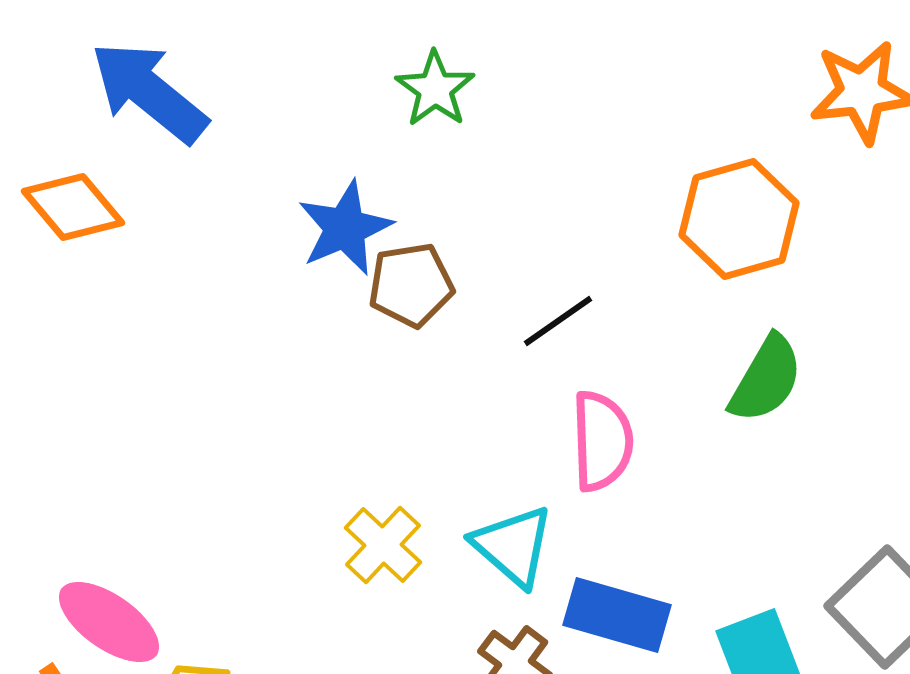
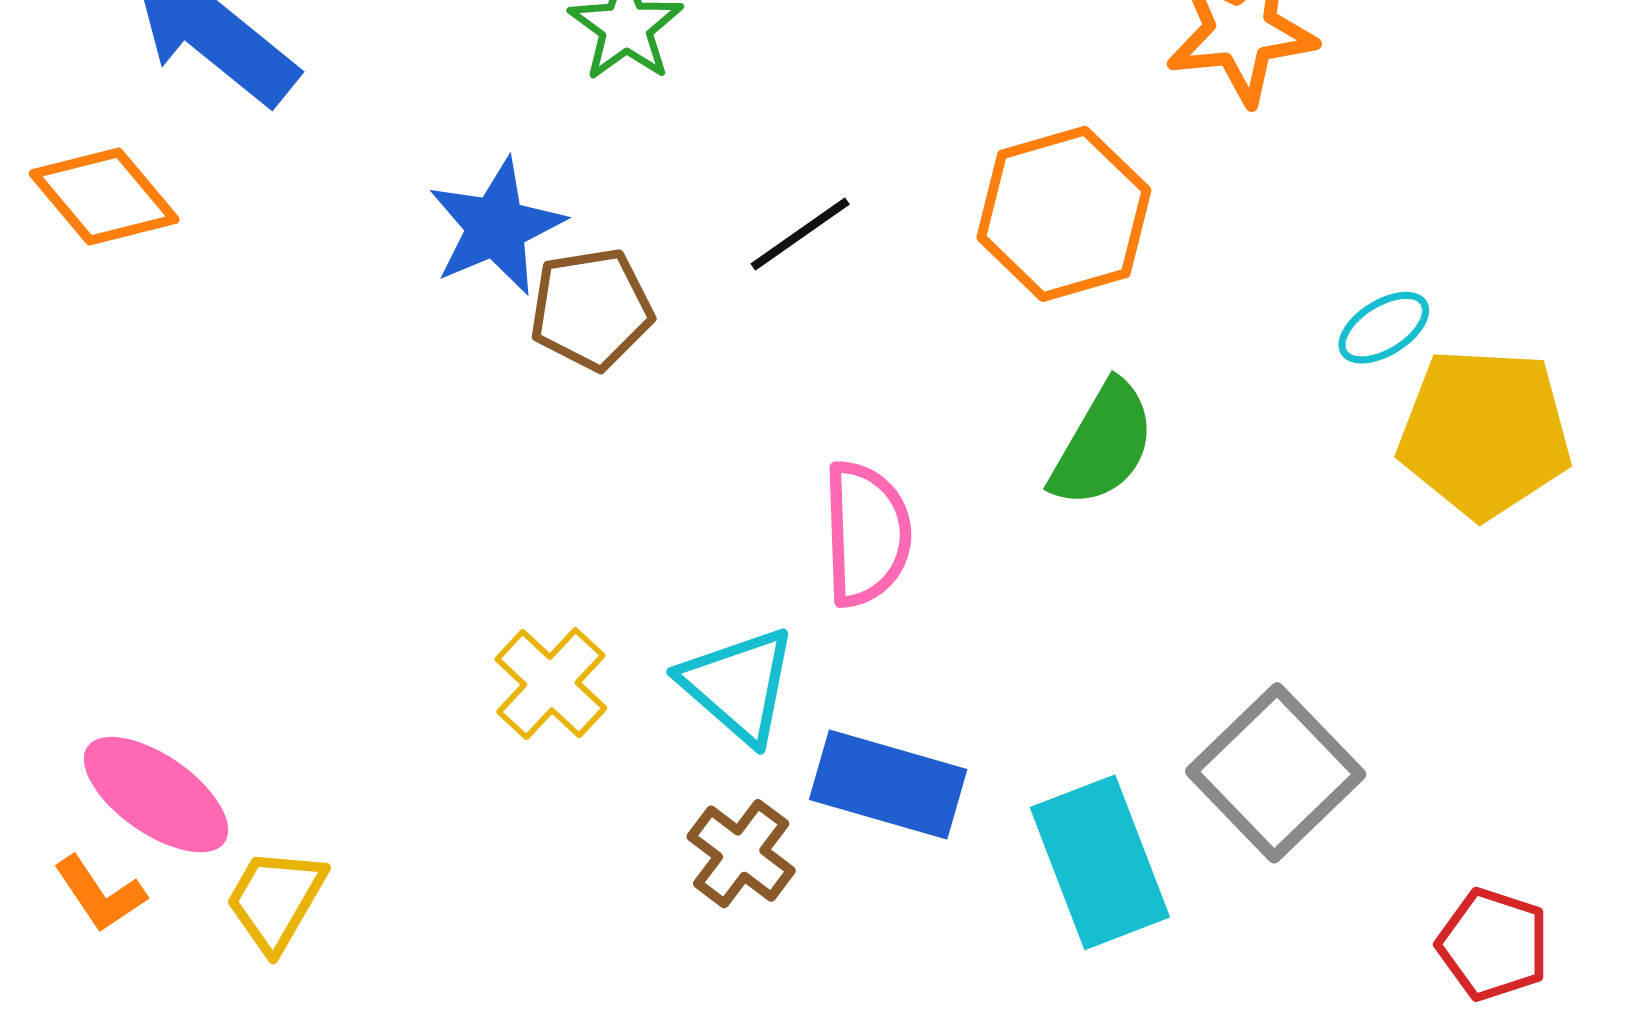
black line: (558, 321) -> (800, 234), moved

